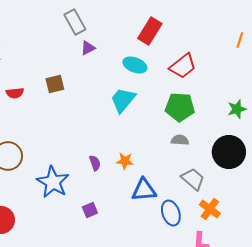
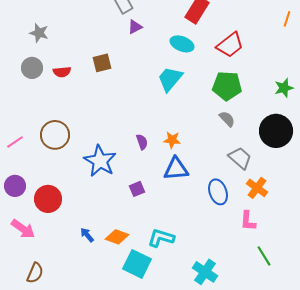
gray semicircle: (180, 140) -> (227, 119), turned 42
blue triangle: (144, 190) -> (176, 169), moved

